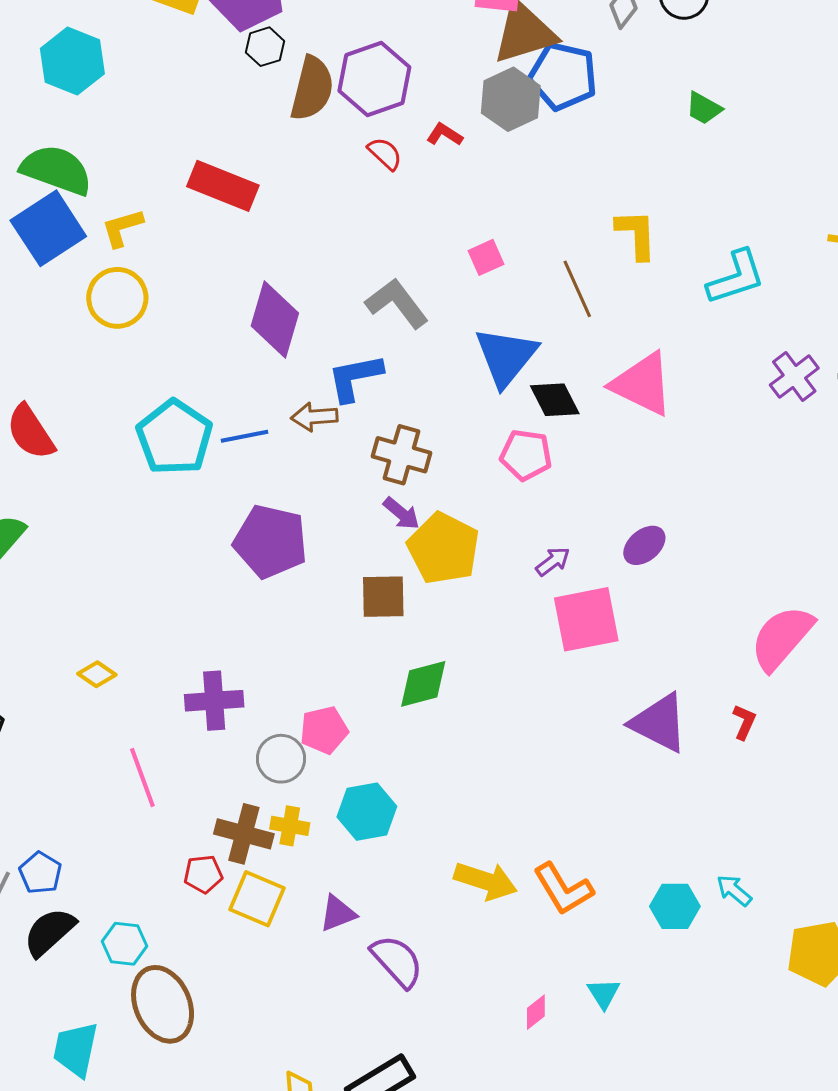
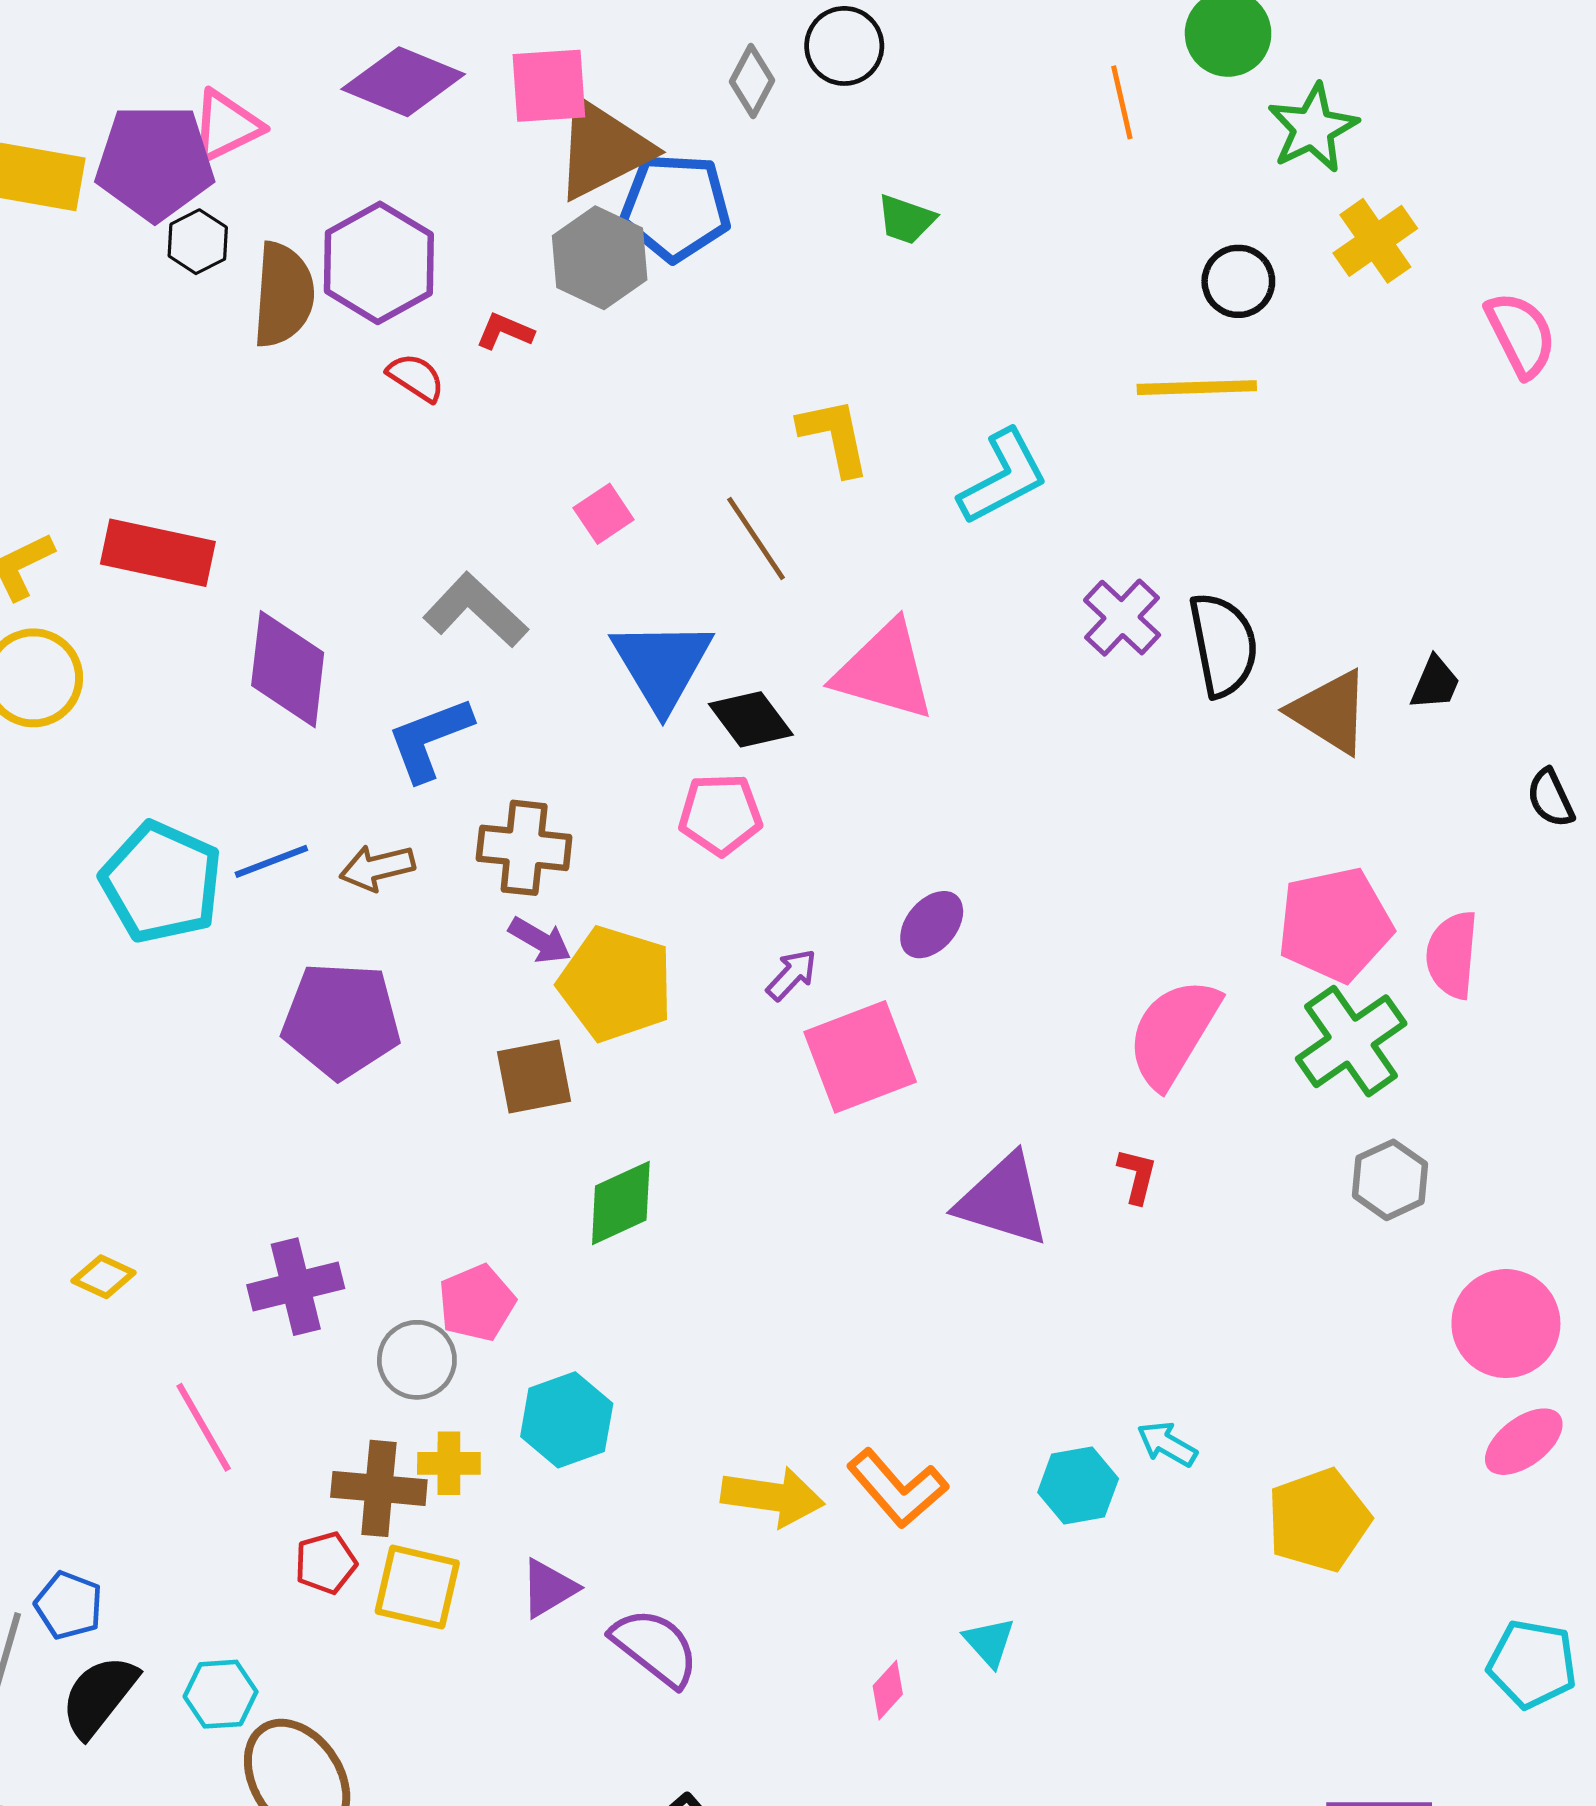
red rectangle: (223, 186) -> (158, 553), moved
brown arrow: (314, 417) -> (377, 868), moved

